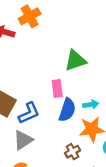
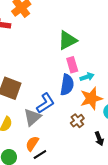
pink rectangle: (57, 89) -> (72, 65), moved
blue L-shape: (29, 113) -> (45, 103), moved

